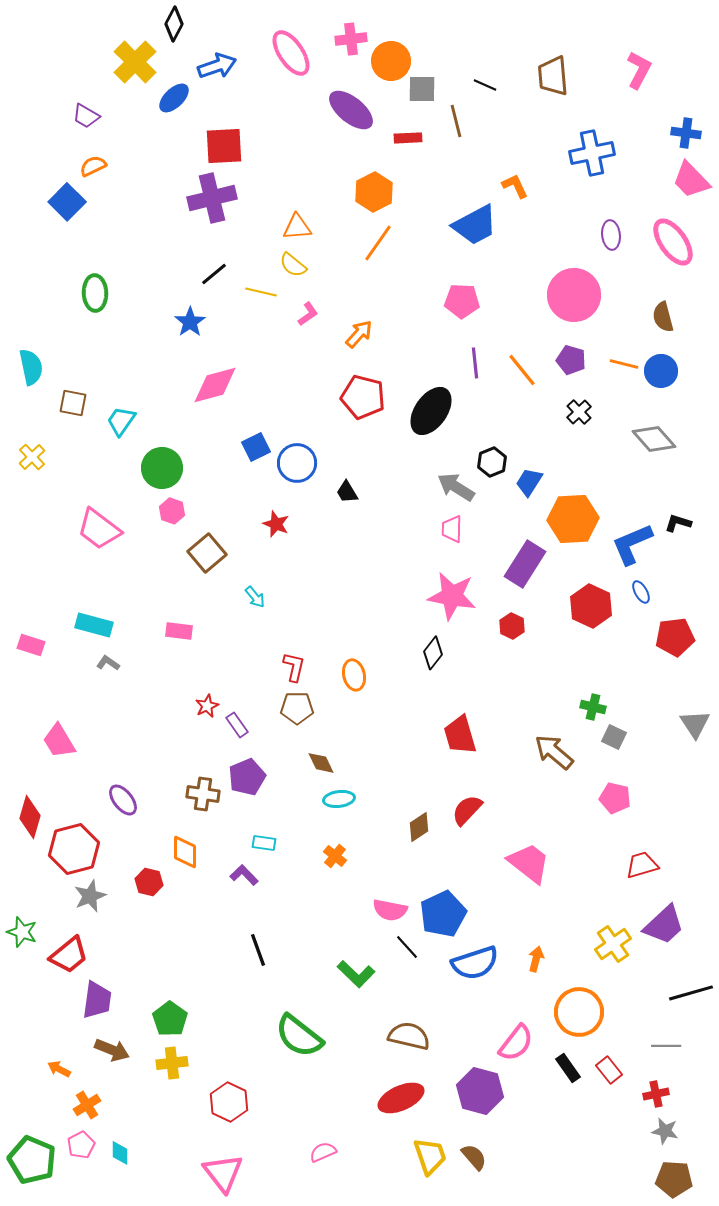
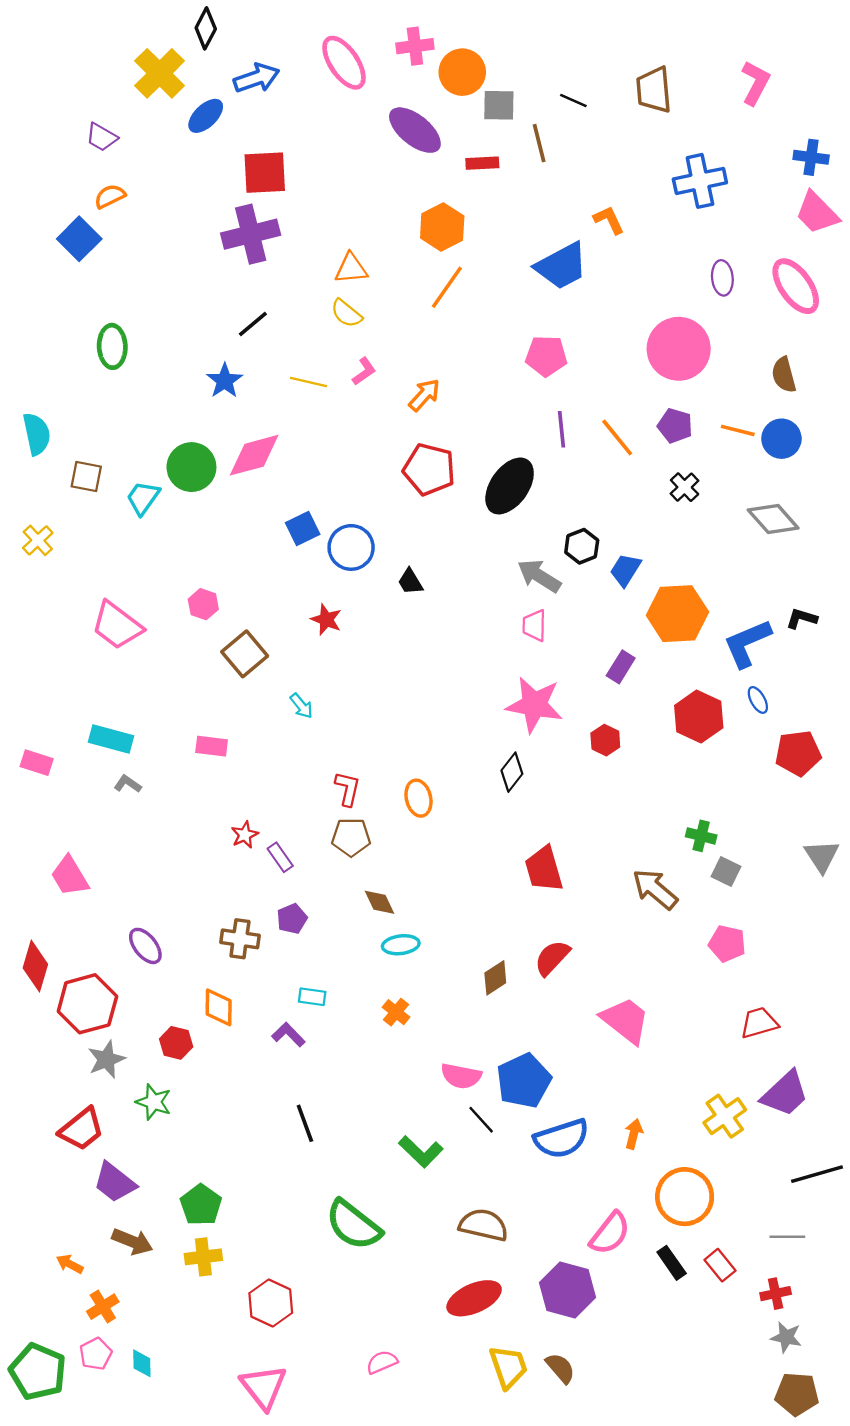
yellow line: (261, 292) -> (309, 382), moved
green circle: (162, 468) -> (191, 467), moved
purple rectangle: (525, 564) -> (621, 667), size x0.6
purple pentagon: (247, 777) -> (292, 919), size x0.7
green star: (22, 932) -> (154, 1102), moved
purple trapezoid: (97, 1000) -> (115, 1182), turned 120

